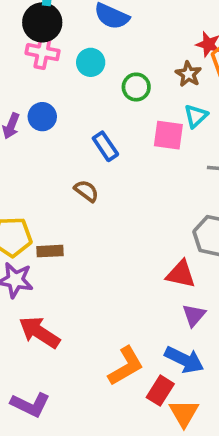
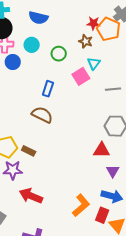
blue circle: (42, 117) -> (13, 62), moved
pink square: (168, 135) -> (81, 76), turned -30
blue rectangle: (105, 146) -> (48, 89), turned 63
brown semicircle: (86, 191) -> (42, 115), size x1.5
brown rectangle: (50, 251) -> (29, 151), turned 40

